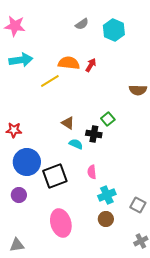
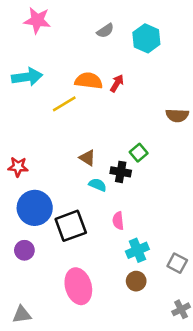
pink star: (15, 26) -> (37, 20), moved

